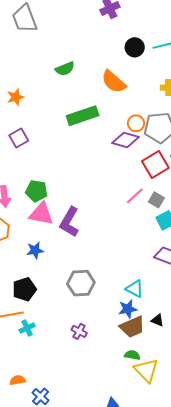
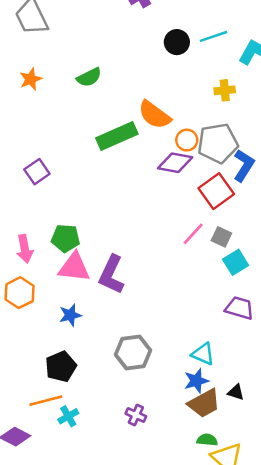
orange semicircle: (114, 82) -> (154, 115), moved
orange star: (15, 97) -> (31, 79), moved

